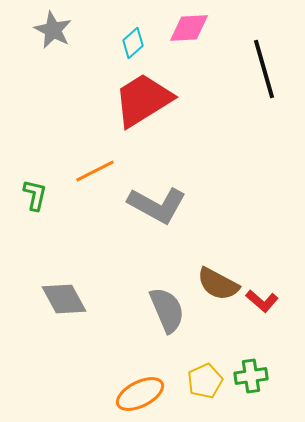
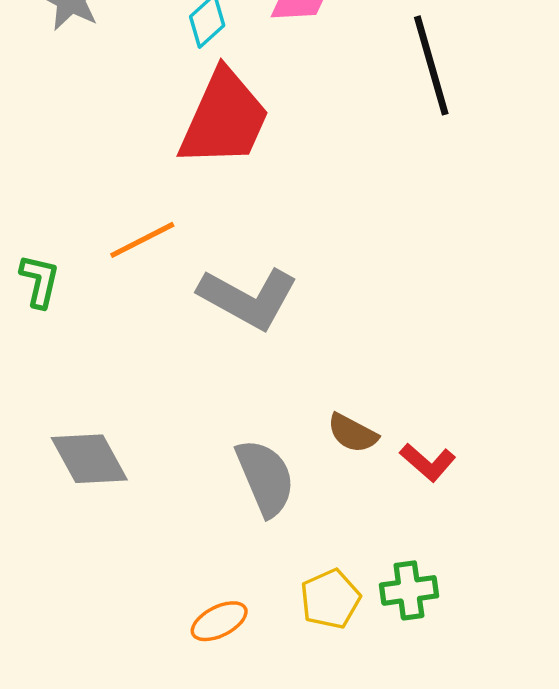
red trapezoid: (143, 100) -> (224, 118), turned 146
brown semicircle: (218, 284) -> (353, 433), size x0.7
orange ellipse: (140, 394) -> (219, 621), size x0.7

